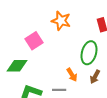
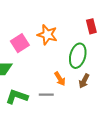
orange star: (61, 21) -> (47, 35), moved

